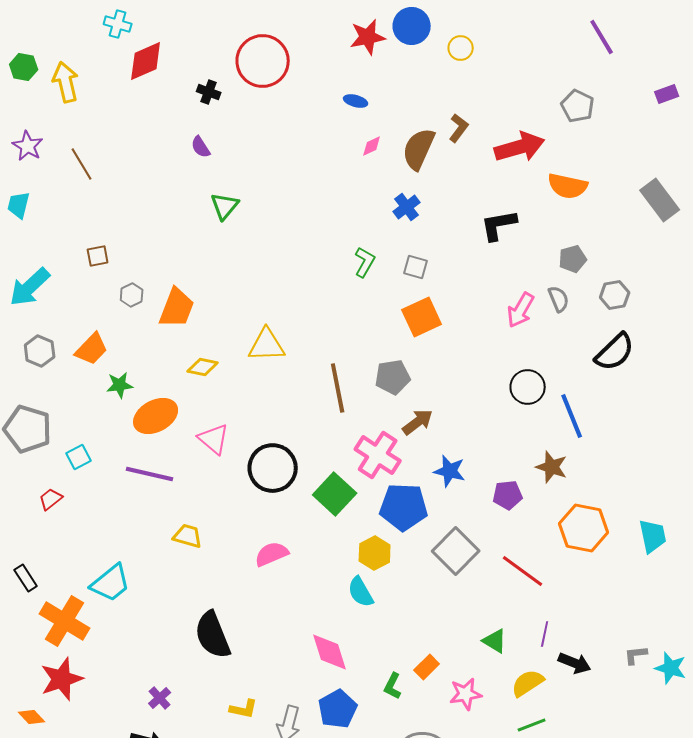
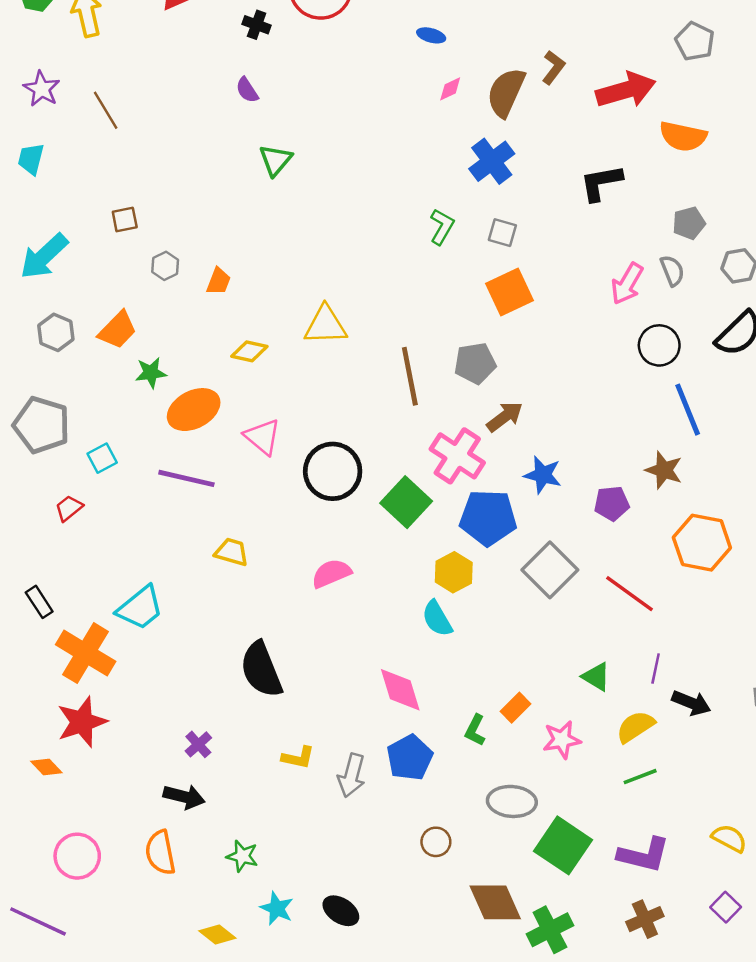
blue cross: (407, 207) -> (492, 161), size x1.4
orange trapezoid: (177, 308) -> (219, 281), size x0.6
black circle: (528, 387) -> (659, 345), moved

